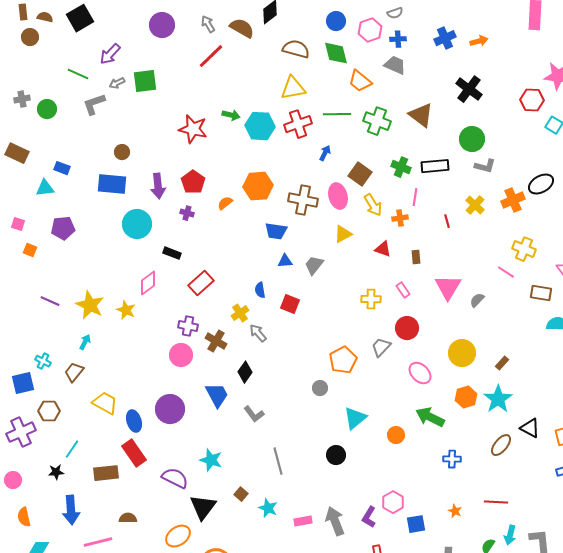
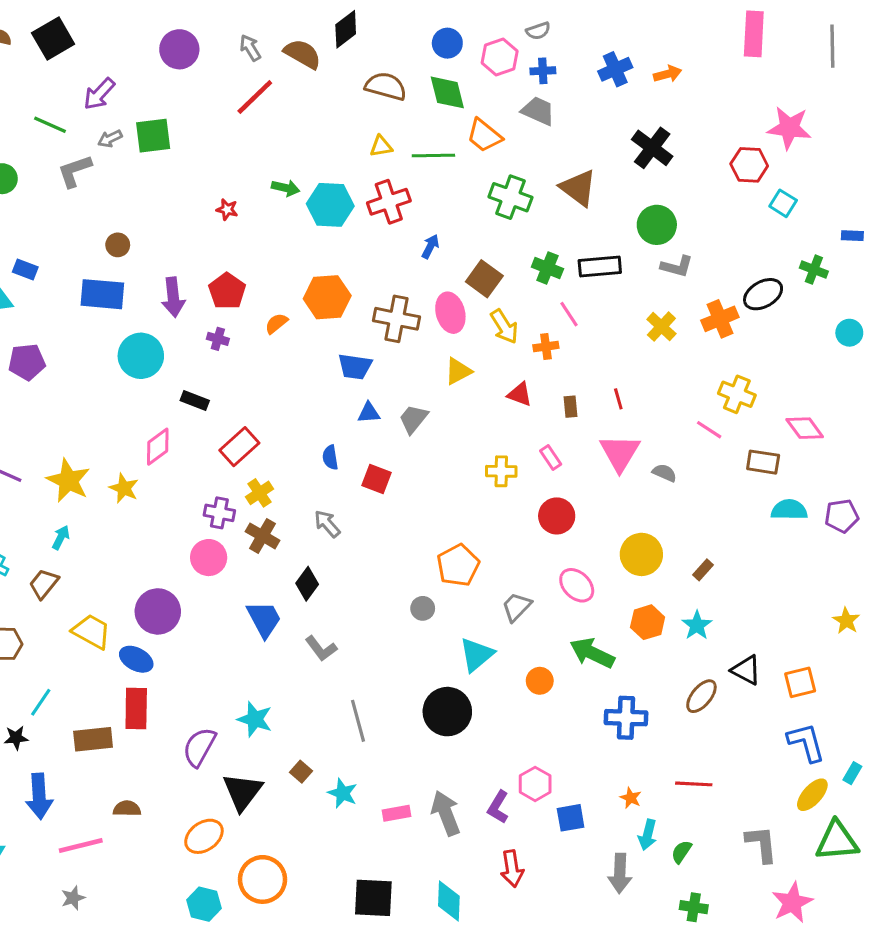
yellow triangle: (293, 88) -> (381, 146), size x0.6
green line: (337, 114) -> (433, 156), moved
red star: (193, 129) -> (227, 209), size x0.5
pink line: (415, 197) -> (569, 314), turned -42
red line: (447, 221) -> (618, 399), moved
gray semicircle: (477, 300) -> (664, 473), turned 70
yellow cross: (240, 313) -> (259, 493), moved
gray trapezoid: (381, 347) -> (517, 607), moved
cyan star: (498, 399) -> (697, 625), size x0.7
purple circle: (170, 409) -> (158, 611), moved
blue ellipse: (134, 421) -> (136, 659), turned -45
red rectangle: (134, 453) -> (136, 708), turned 36
black circle: (336, 455) -> (447, 712), size x1.6
blue cross: (452, 459) -> (626, 718), size x1.5
purple semicircle: (175, 478) -> (199, 747), turned -88
cyan arrow: (510, 535) -> (648, 835), moved

